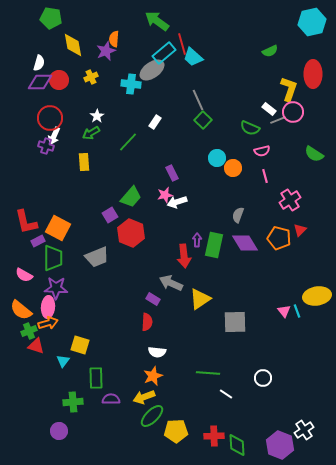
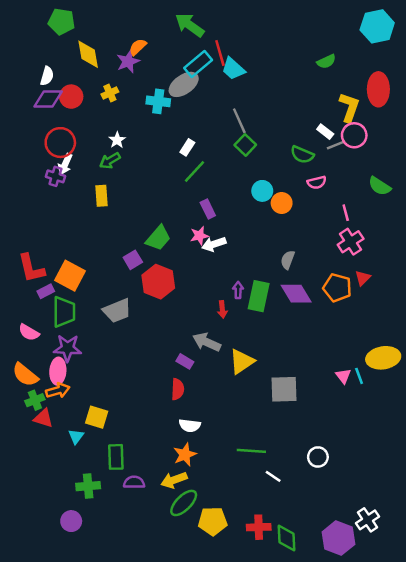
orange semicircle: (114, 39) -> (138, 47), turned 42
green line: (128, 142) -> (195, 172), moved
pink line: (265, 176) -> (346, 213), moved
red arrow: (184, 256) -> (222, 309), size x0.6

